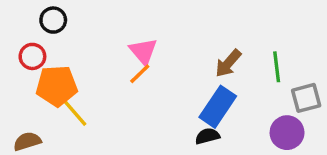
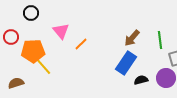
pink triangle: (143, 51) -> (61, 31), moved
red circle: (32, 56) -> (11, 37), moved
black semicircle: (207, 136) -> (141, 80), moved

